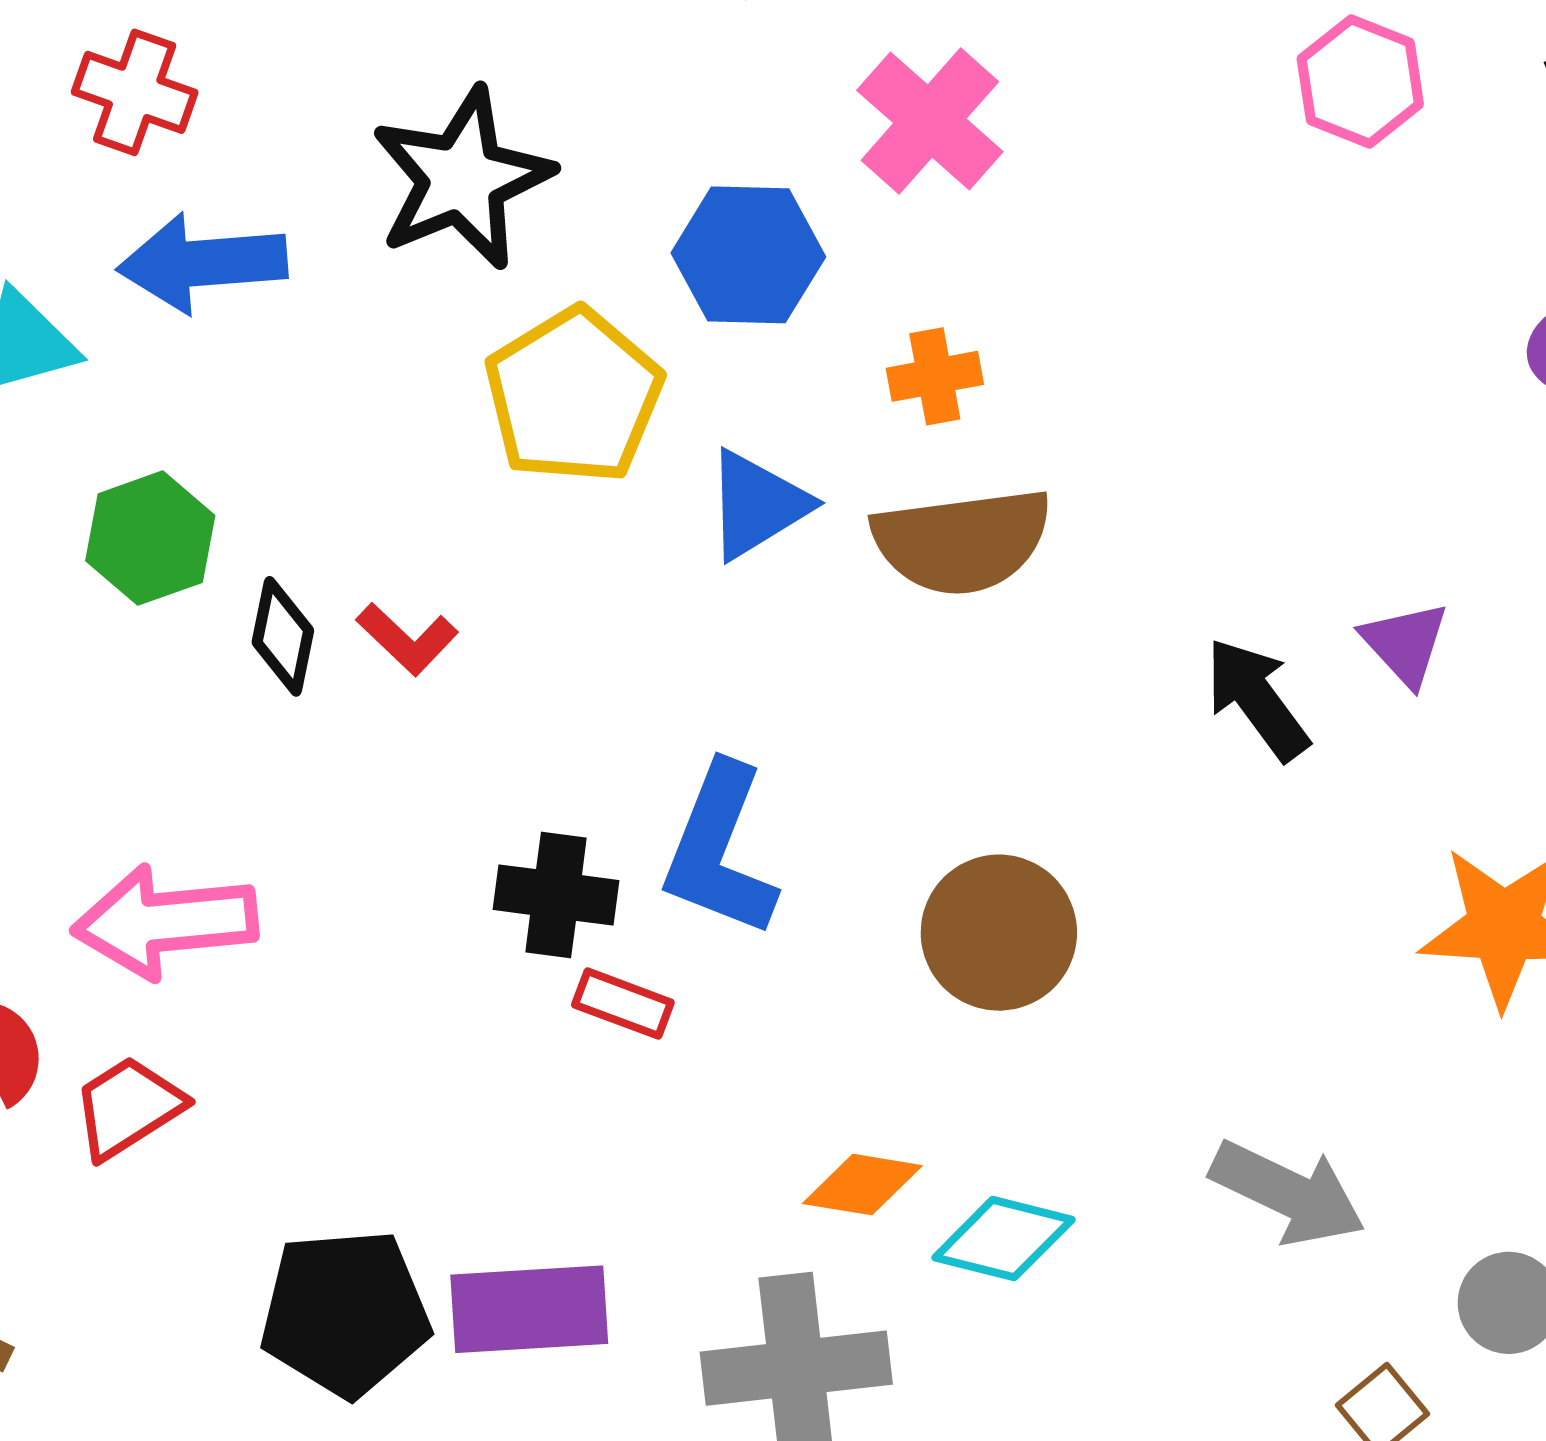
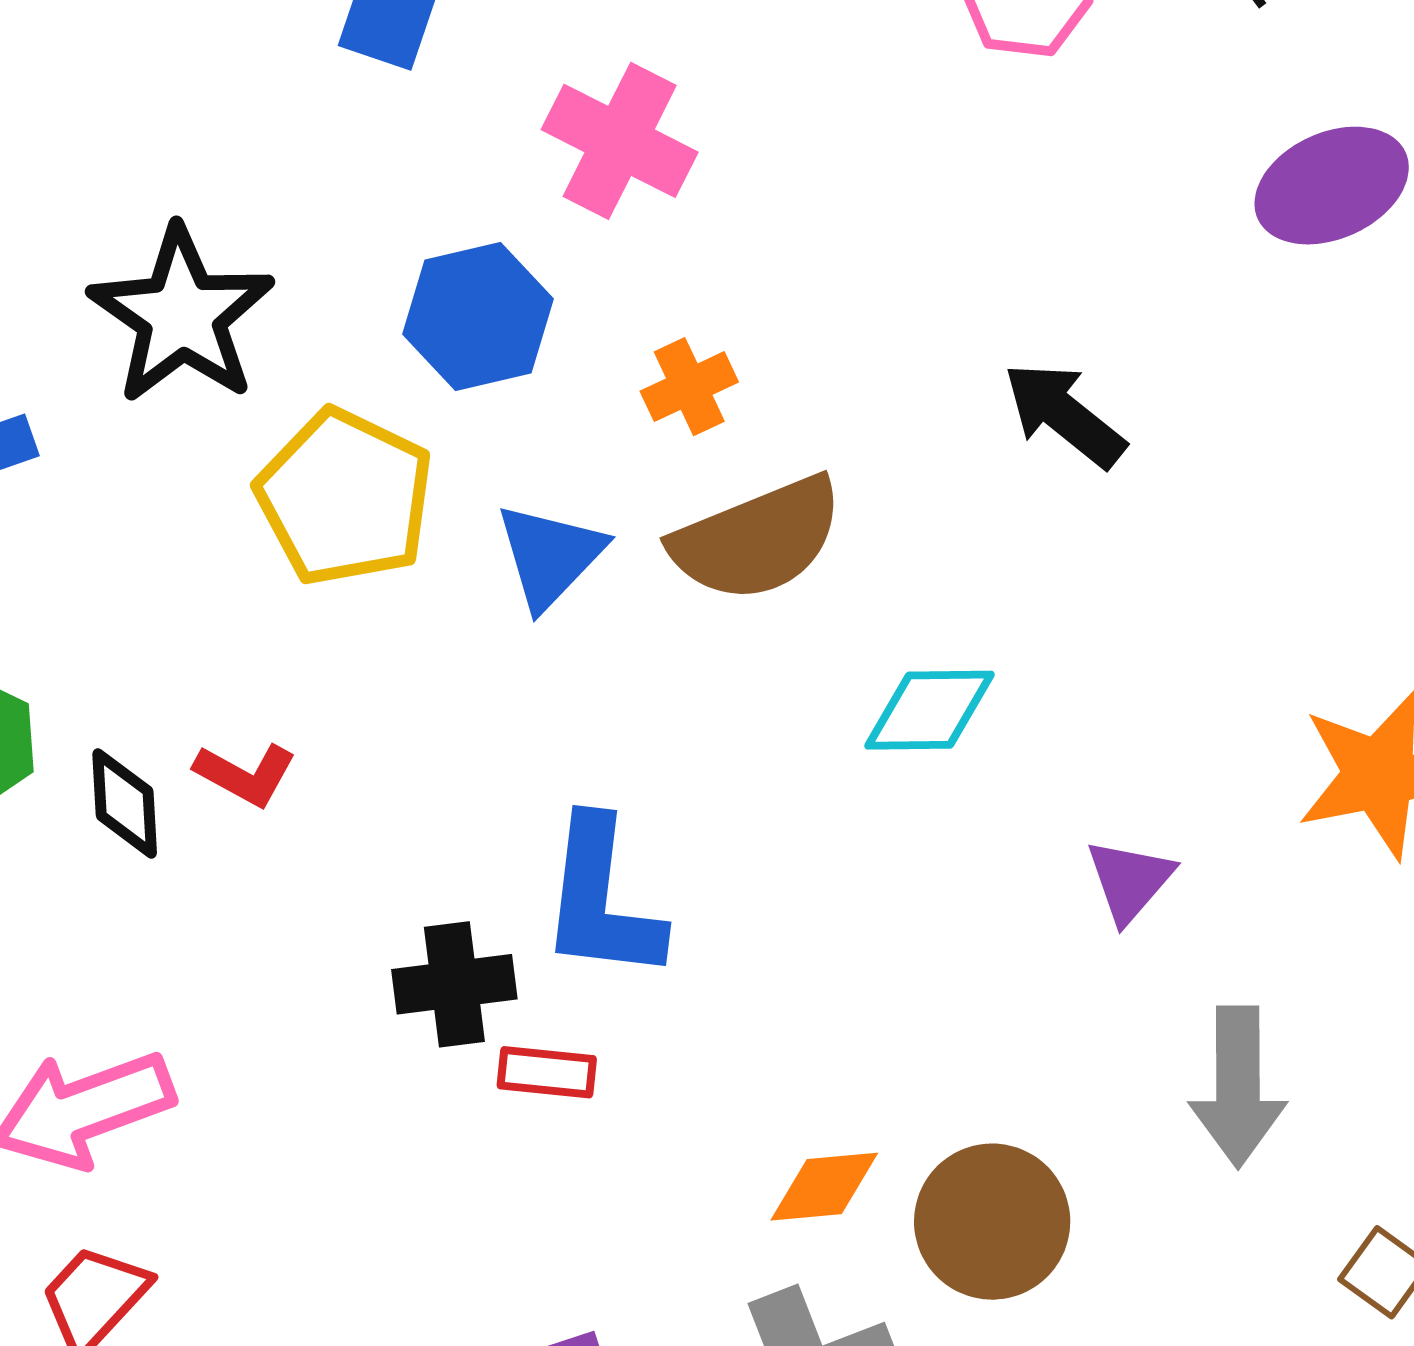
purple triangle: (1405, 644) -> (1130, 881), moved, turned 38
black arrow: (1257, 699) -> (1064, 415), moved
brown circle: (999, 933) -> (992, 1222), moved
gray arrow: (1288, 1193) -> (1238, 1087), turned 79
cyan diamond: (1003, 1239) -> (930, 710), moved

